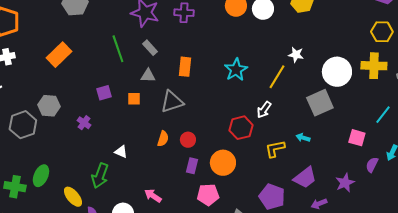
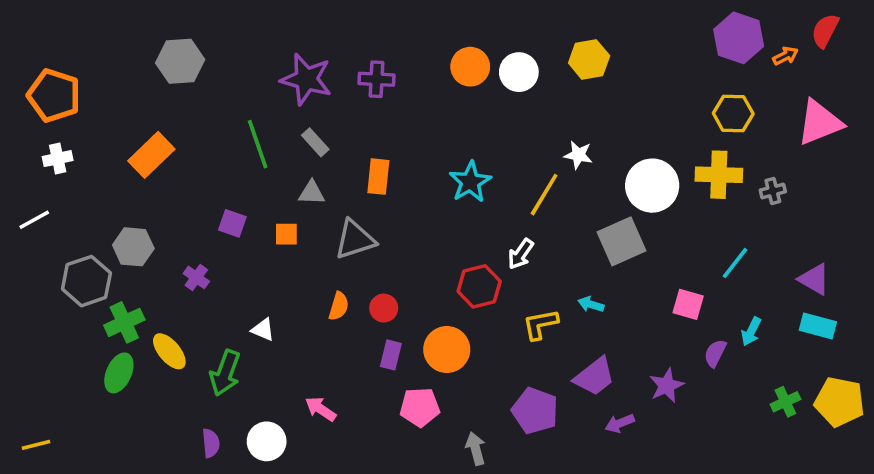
purple square: (104, 93) -> (232, 223), turned 35
green cross: (15, 187) -> (124, 322), moved, turned -35
yellow ellipse: (73, 197) -> (169, 351), moved

